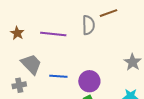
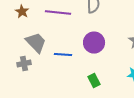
purple circle: (89, 81) -> (94, 43), moved

